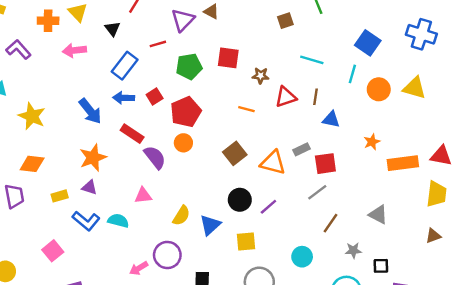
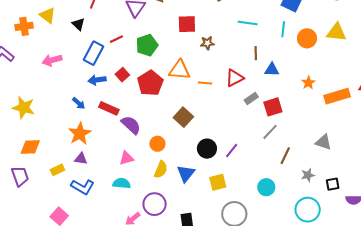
red line: (158, 44) -> (116, 39), moved
pink arrow: (74, 50) -> (52, 60), moved
red square: (228, 58) -> (187, 24), moved
red triangle: (286, 97) -> (235, 78), moved
orange line: (246, 109) -> (205, 83), moved
blue arrow: (90, 111) -> (79, 103), moved, size x0.6
orange circle: (183, 143) -> (157, 144), moved
brown square: (235, 153) -> (183, 117), moved
orange triangle: (273, 163) -> (180, 70), moved
cyan semicircle: (118, 221) -> (122, 183), moved

